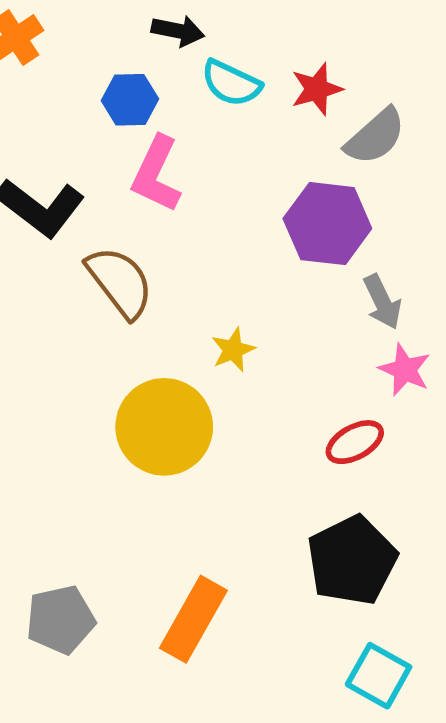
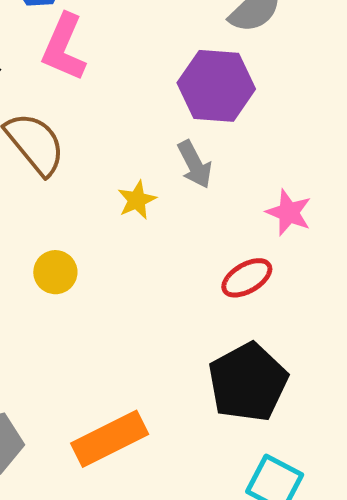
gray arrow: (382, 302) -> (195, 164), moved
yellow circle: (164, 427) -> (55, 272), moved, size x0.5
orange rectangle: (193, 619) -> (110, 439), turned 36

